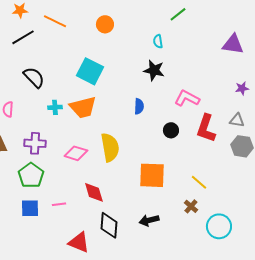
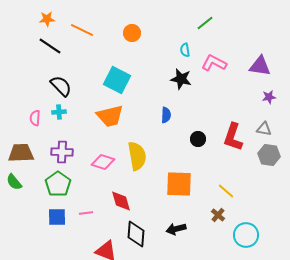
black line: (23, 37) -> (50, 46), turned 65
purple triangle: (233, 44) -> (260, 66), moved
pink L-shape: (187, 98) -> (214, 63), moved
cyan cross: (55, 107) -> (59, 112), moved

